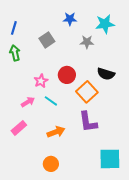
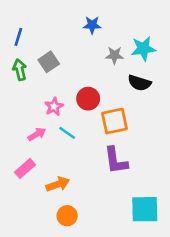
cyan star: (105, 24) -> (143, 49), moved
gray square: (47, 40) -> (49, 62), moved
black semicircle: (106, 74) -> (139, 83), moved
orange square: (87, 92) -> (114, 121), turned 30
orange arrow: (56, 132) -> (58, 184), moved

